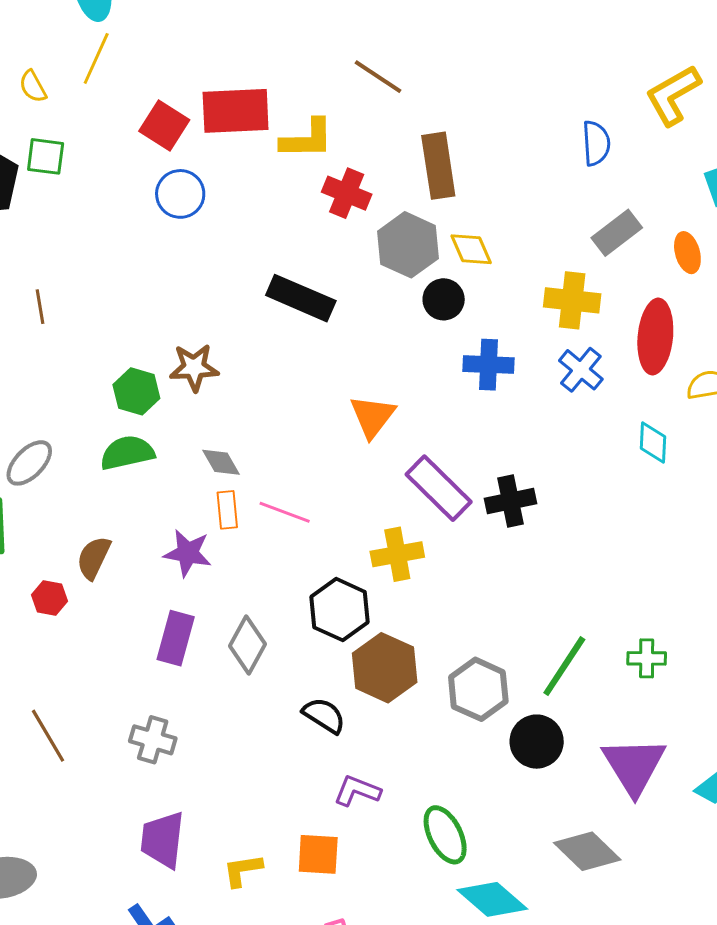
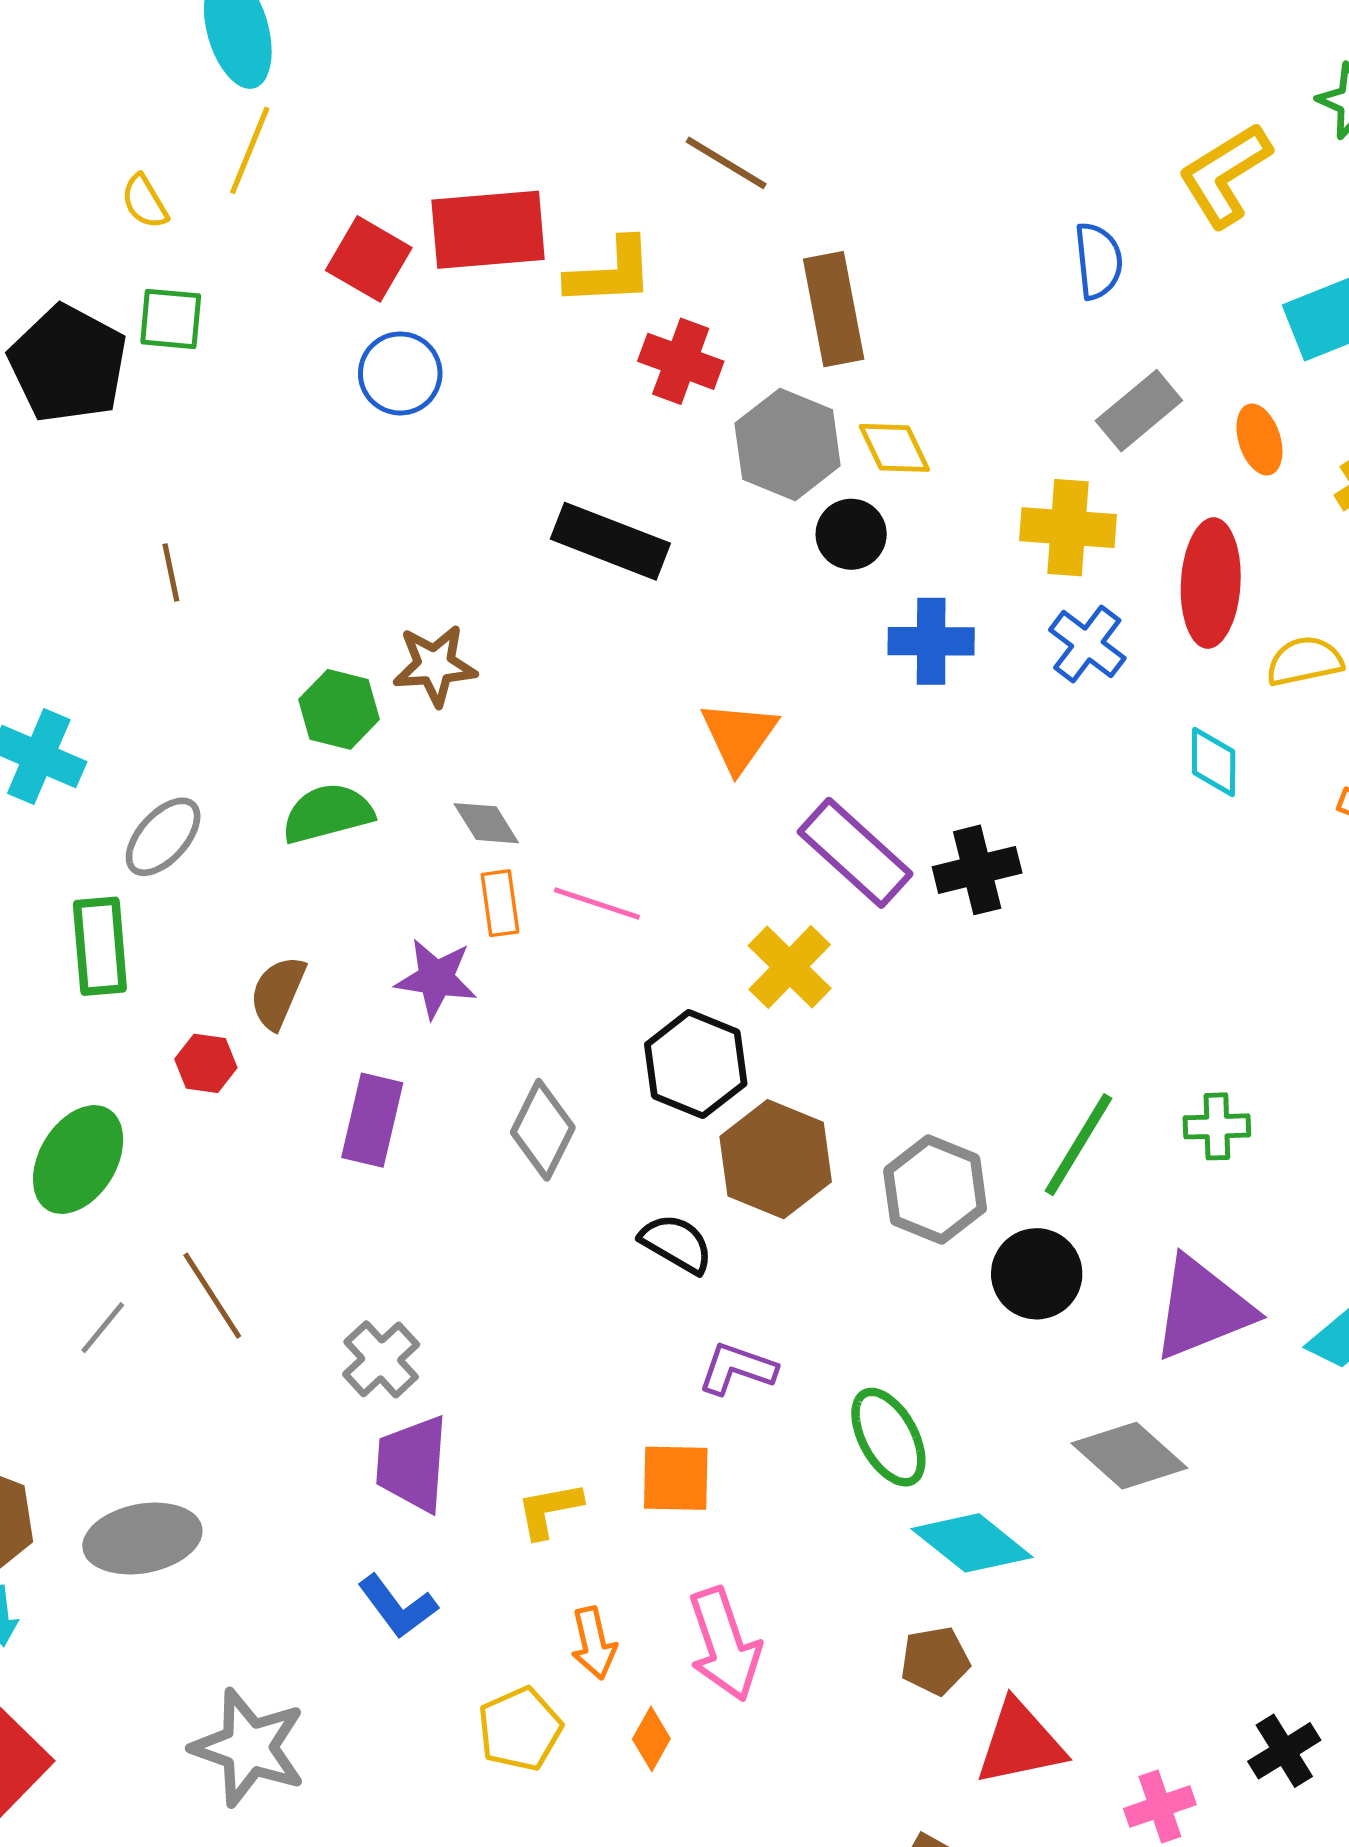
yellow cross: (397, 554) -> (790, 967), turned -33
purple rectangle: (176, 638) -> (372, 1120), moved
gray cross: (153, 740) -> (381, 1359), moved, turned 33
purple triangle: (634, 766) -> (1202, 1308), turned 42

